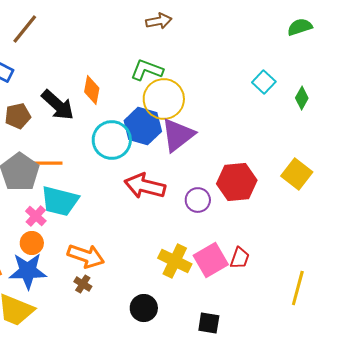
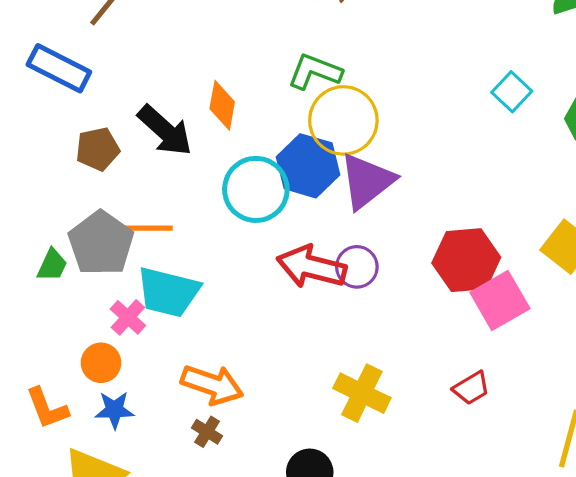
purple circle: (198, 200) -> (357, 267), moved
orange circle: (32, 243) -> (101, 363), moved
red trapezoid: (240, 258) -> (471, 388), turned 40
pink square: (211, 260) -> (500, 301), moved
blue star: (28, 271) -> (114, 410), size x0.6

